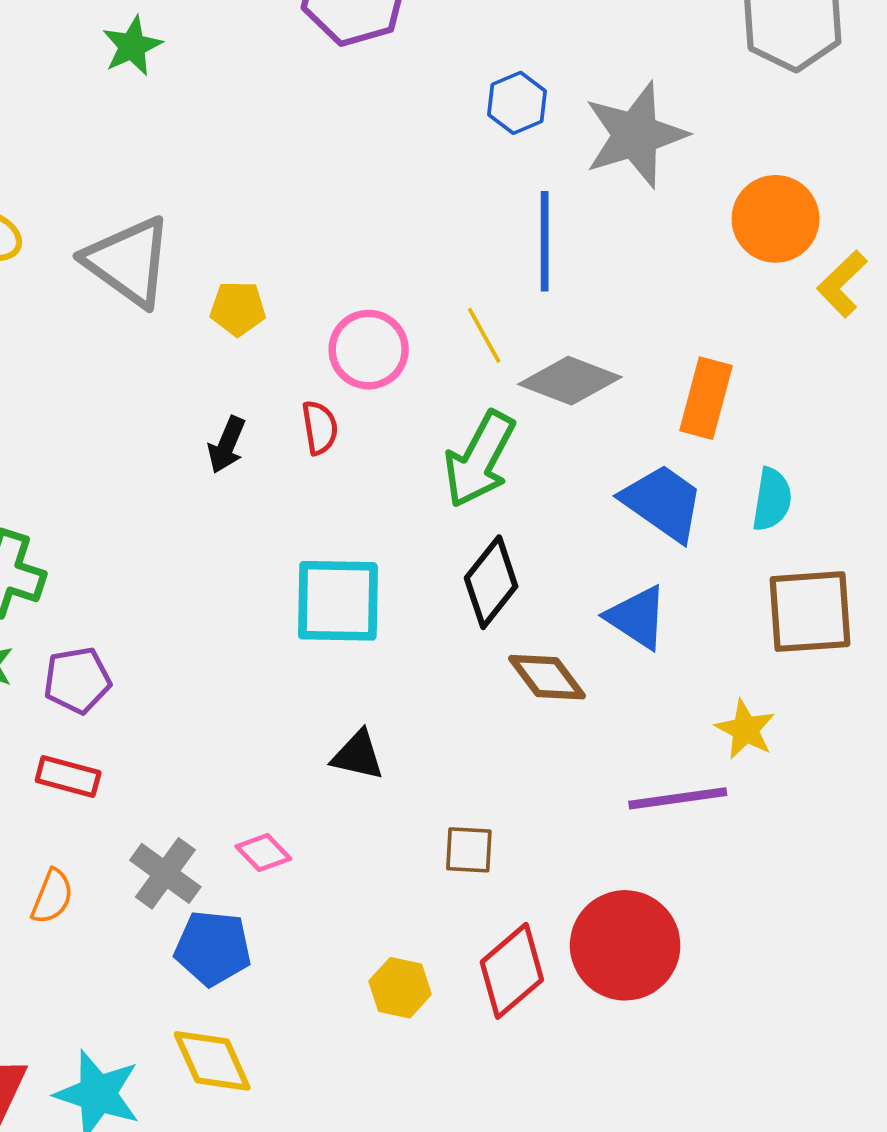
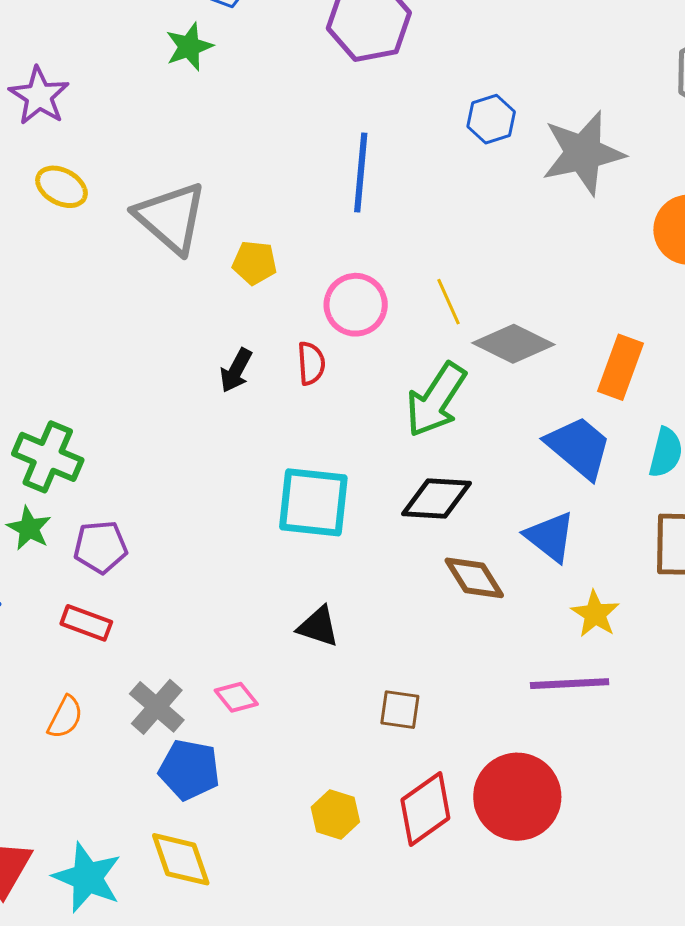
blue line: (545, 241) -> (361, 173), moved
black diamond: (491, 582) -> (437, 498), turned 50
yellow star: (745, 729) -> (595, 614), moved

